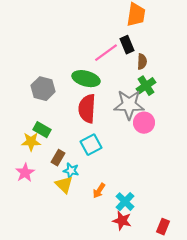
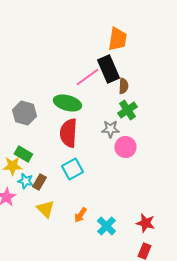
black rectangle: (127, 45) -> (108, 69), size x1.5
gray star: (129, 105) -> (110, 129), size x0.6
cyan star: (71, 171) -> (25, 181), moved
red star: (122, 221) -> (145, 223), moved

